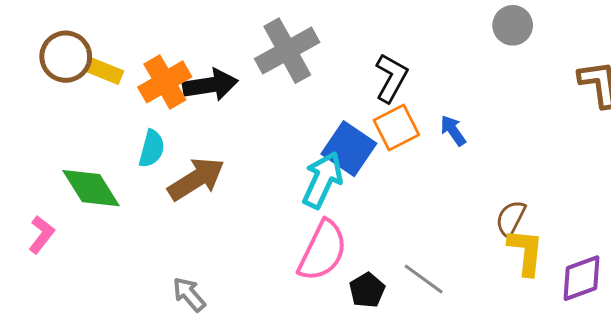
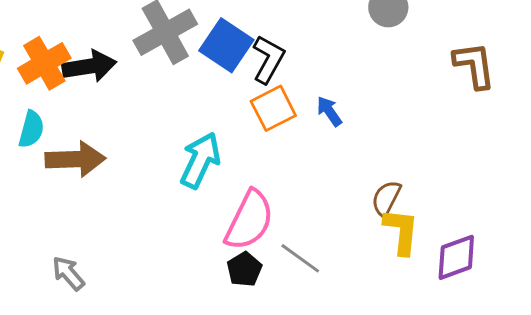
blue square: (349, 149) -> (226, 45), moved
brown arrow: (196, 179) -> (75, 159), turned 30
pink semicircle: (323, 251) -> (249, 220), moved

